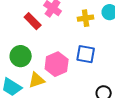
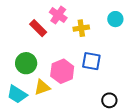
yellow cross: (86, 18) -> (81, 28), moved

